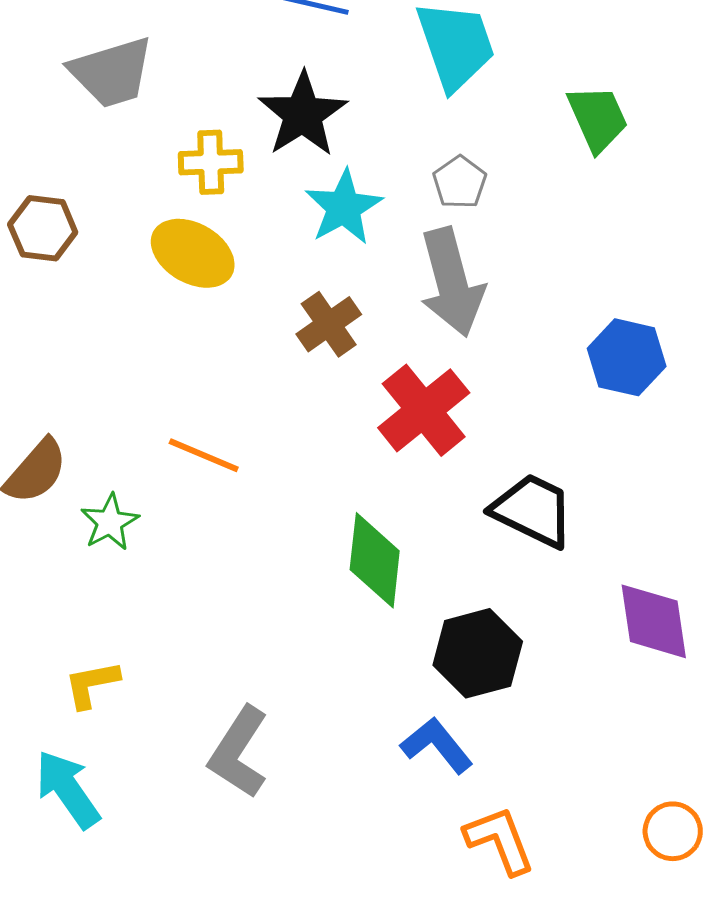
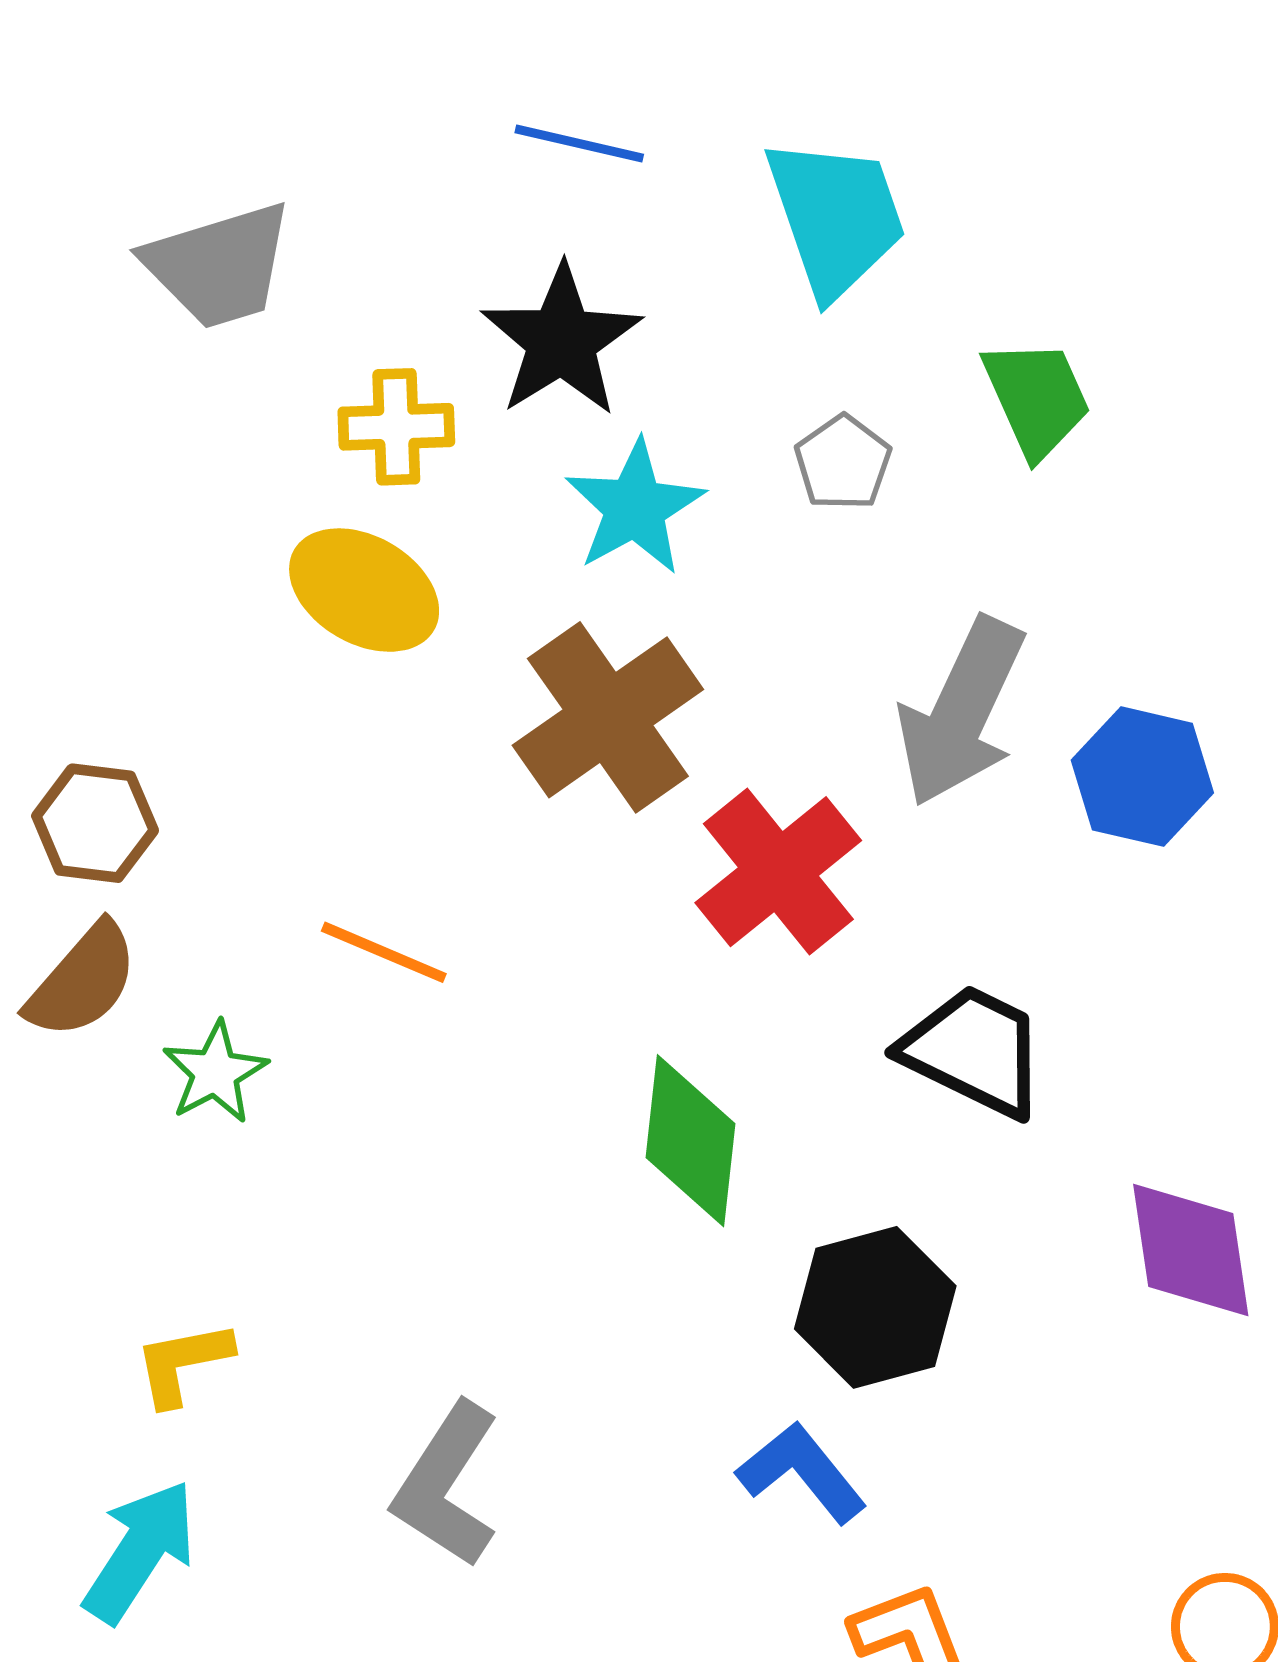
green trapezoid: (598, 118) -> (1037, 398), moved
brown hexagon: (43, 228) -> (95, 823), moved
gray arrow: (452, 282) -> (961, 712), moved, turned 40
brown cross: (329, 324) -> (608, 717), size x1.6
cyan arrow: (68, 789) -> (140, 1551), turned 68

